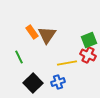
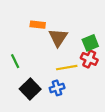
orange rectangle: (32, 32) -> (38, 25), moved, turned -48
brown triangle: (47, 35) -> (58, 37), moved

